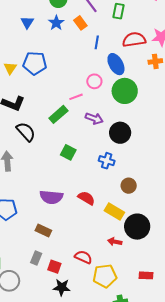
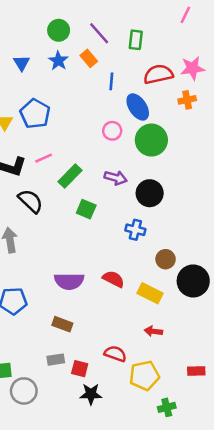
blue pentagon: (35, 63) -> (35, 114), turned 30
pink line: (76, 97) -> (44, 158), moved
green square: (68, 152) -> (86, 209), moved
black circle: (137, 227) -> (193, 281), moved
gray rectangle: (36, 258) -> (56, 360), turned 64

